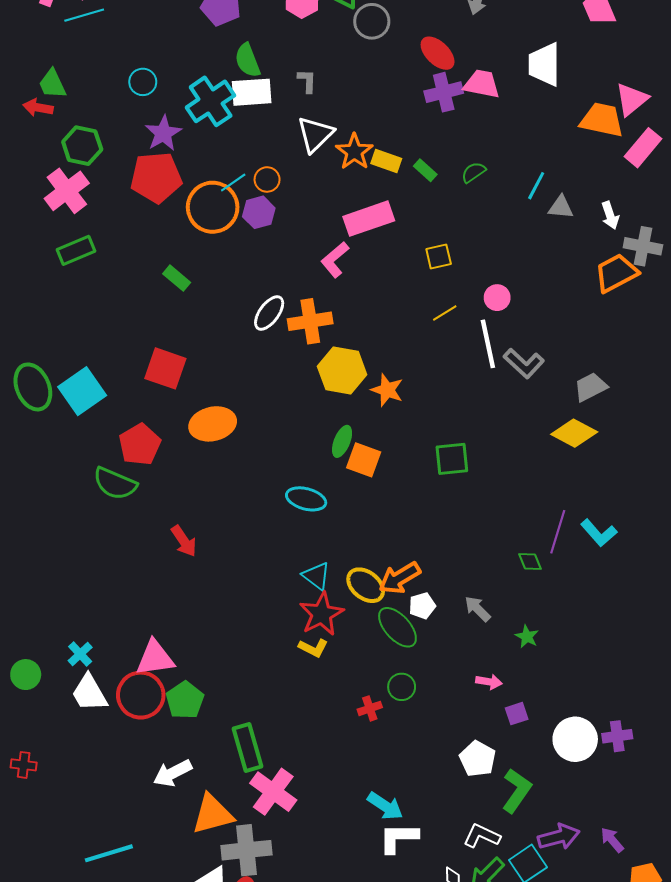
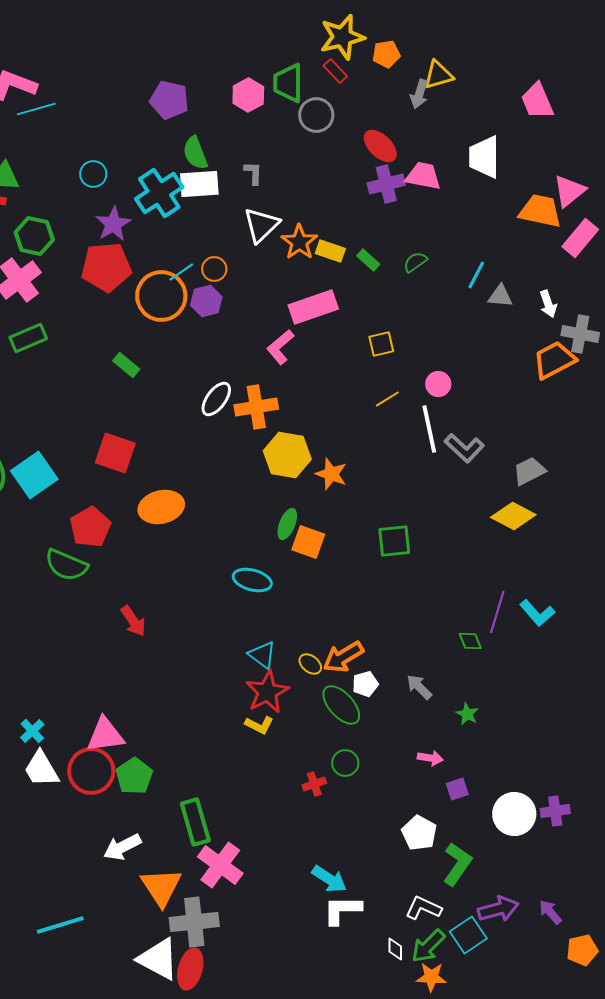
yellow ellipse: (366, 585) -> (310, 664), size x0.6
orange triangle: (213, 814) -> (161, 887), turned -48

